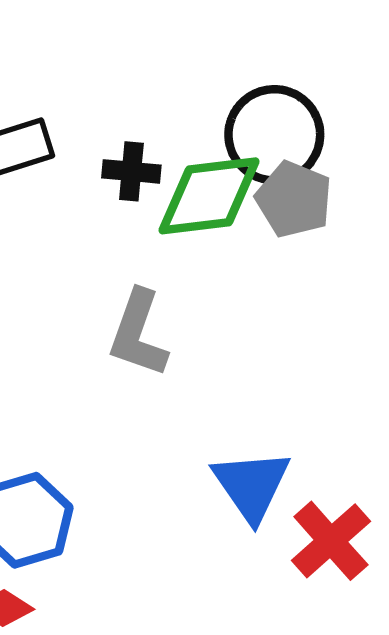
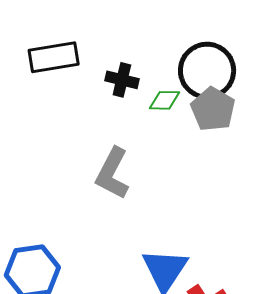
green diamond: (209, 196) -> (164, 100), size x0.5

